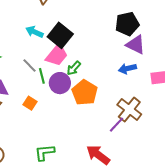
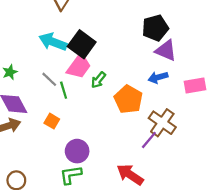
cyan arrow: (34, 32) -> (53, 42), size x1.4
purple circle: (60, 83) -> (77, 151), moved
orange pentagon: (85, 92) -> (128, 99), moved

